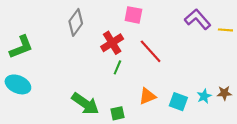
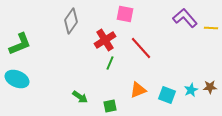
green arrow: (85, 104) -> (80, 97), size x0.6

